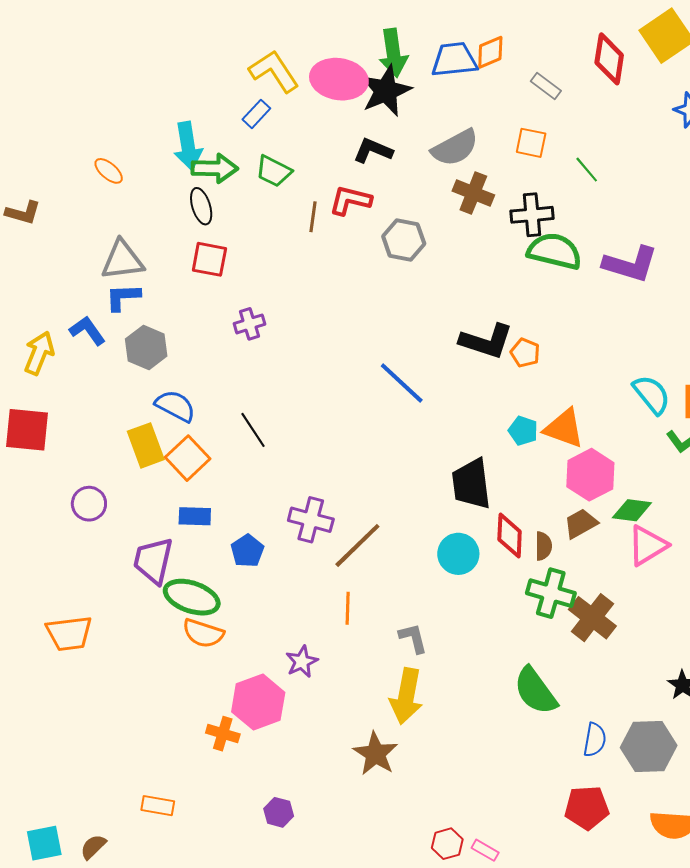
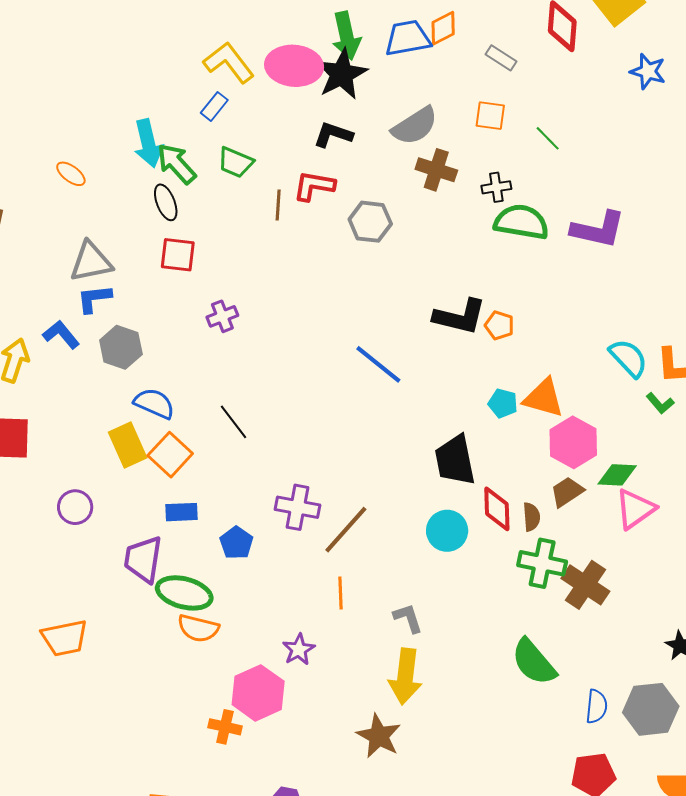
green arrow: (215, 168) -> (176, 164), turned -129
black cross: (532, 215) -> (496, 187), size x0.7

